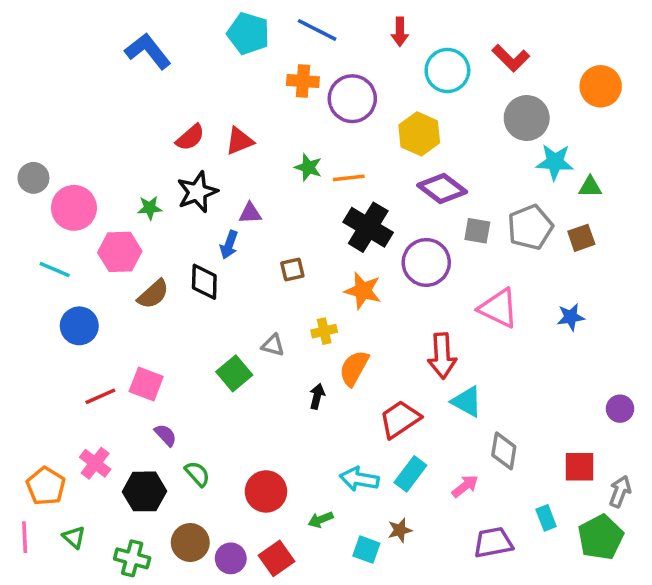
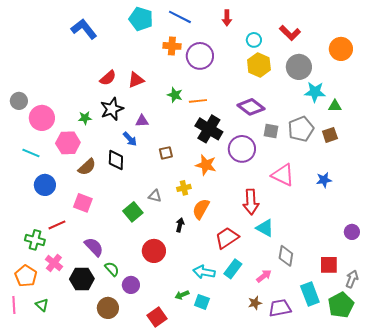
cyan circle: (447, 70) -> (254, 40), size x0.6
yellow hexagon: (419, 134) -> (259, 65), moved
blue arrow: (229, 245) -> (130, 139), turned -63
pink square: (146, 384) -> (83, 203), moved
purple semicircle: (166, 435) -> (94, 247), size x1.5
red circle: (266, 491) -> (154, 251), moved
cyan rectangle: (546, 518) -> (310, 294), size x1.6
brown star: (400, 530) -> (255, 303), moved
cyan square: (366, 550) -> (202, 302), moved
green cross: (132, 558) -> (35, 240), moved
purple circle: (231, 558) -> (131, 285), moved

